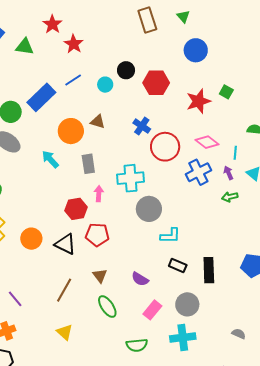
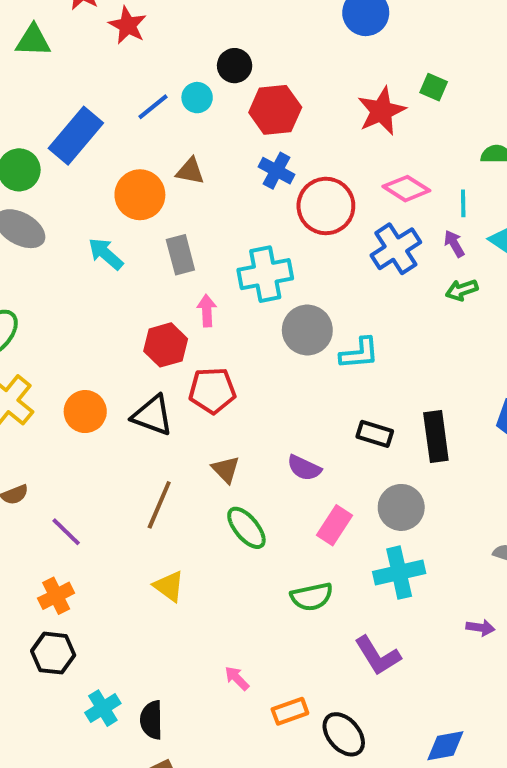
blue line: (73, 80) -> (153, 107), moved
red hexagon: (156, 83) -> (275, 110), moved
cyan L-shape: (170, 236) -> (359, 353), moved

